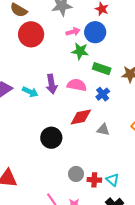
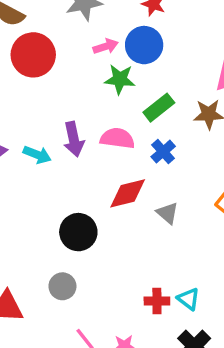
green rectangle: (102, 69) -> (159, 108), turned -54
gray triangle: (103, 130) -> (167, 213), turned 32
gray circle: (76, 174) -> (62, 286), moved

